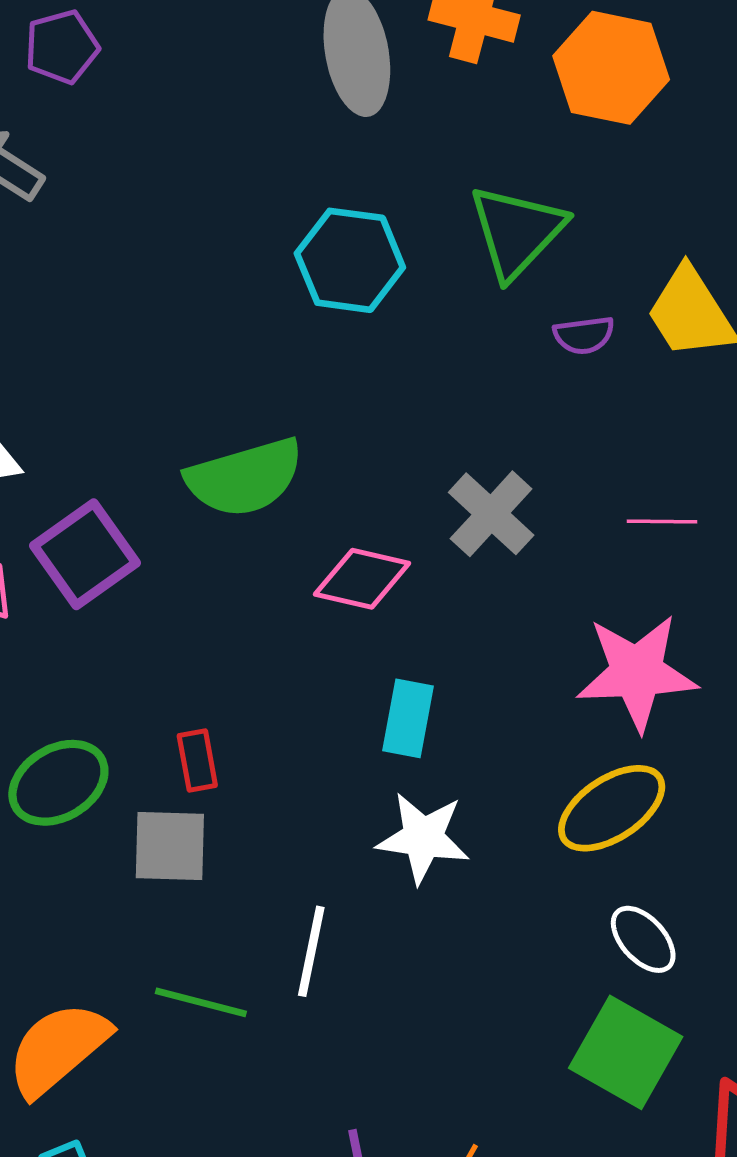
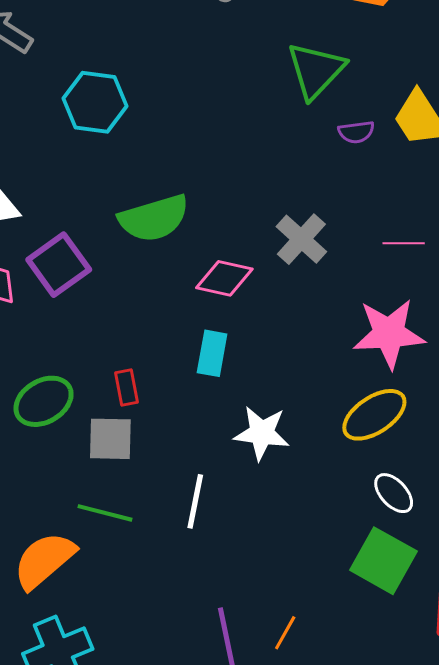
cyan hexagon: (350, 260) -> (95, 102), moved
cyan rectangle: (408, 718) -> (212, 353), moved
green line: (201, 1002) -> (105, 513), moved

